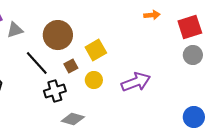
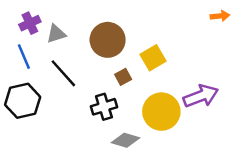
black line: (37, 63) -> (63, 73), moved
yellow circle: (94, 80) -> (161, 112), moved, size x1.8

